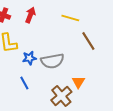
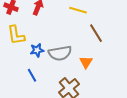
orange triangle: (78, 82) -> (86, 62), moved

